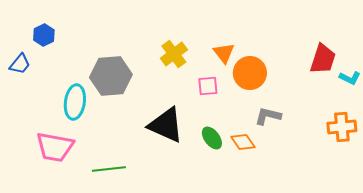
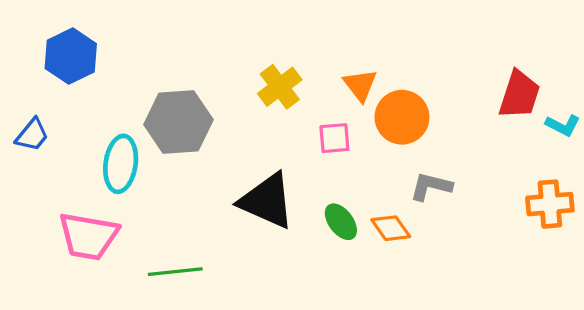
blue hexagon: (44, 35) -> (71, 56), size x1.5
blue trapezoid: (20, 64) -> (32, 135), moved

